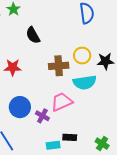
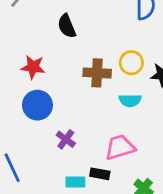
cyan semicircle: (85, 82) -> (130, 100), size x0.7
pink trapezoid: (62, 102) -> (120, 147), moved
blue circle: (20, 107) -> (37, 105), moved

